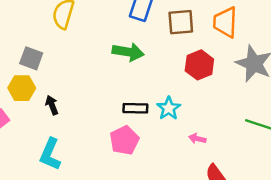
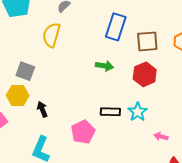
green arrow: (128, 52) -> (104, 66), size x0.7
red hexagon: (199, 65) -> (145, 74), moved
pink pentagon: (124, 140) -> (83, 132), moved

